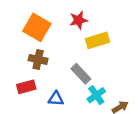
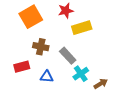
orange square: (37, 27) -> (31, 17), turned 30
brown cross: (38, 59) -> (41, 47), moved

